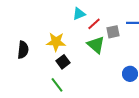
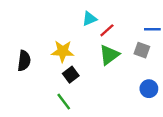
gray square: (113, 32) -> (142, 50), moved, turned 32
green triangle: (96, 45) -> (109, 55), turned 42

